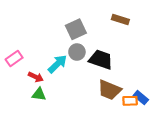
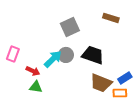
gray circle: (77, 52) -> (66, 55), moved
pink rectangle: (14, 59) -> (13, 54), turned -35
blue rectangle: (141, 98) -> (125, 78), moved, turned -72

